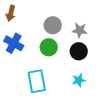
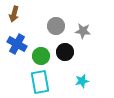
green circle: (49, 47) -> (41, 56), moved
black circle: (79, 51) -> (65, 52), moved

